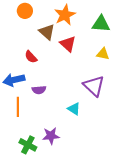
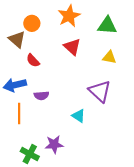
orange circle: (25, 11) -> (32, 23), moved
brown triangle: (47, 32) -> (17, 39), moved

